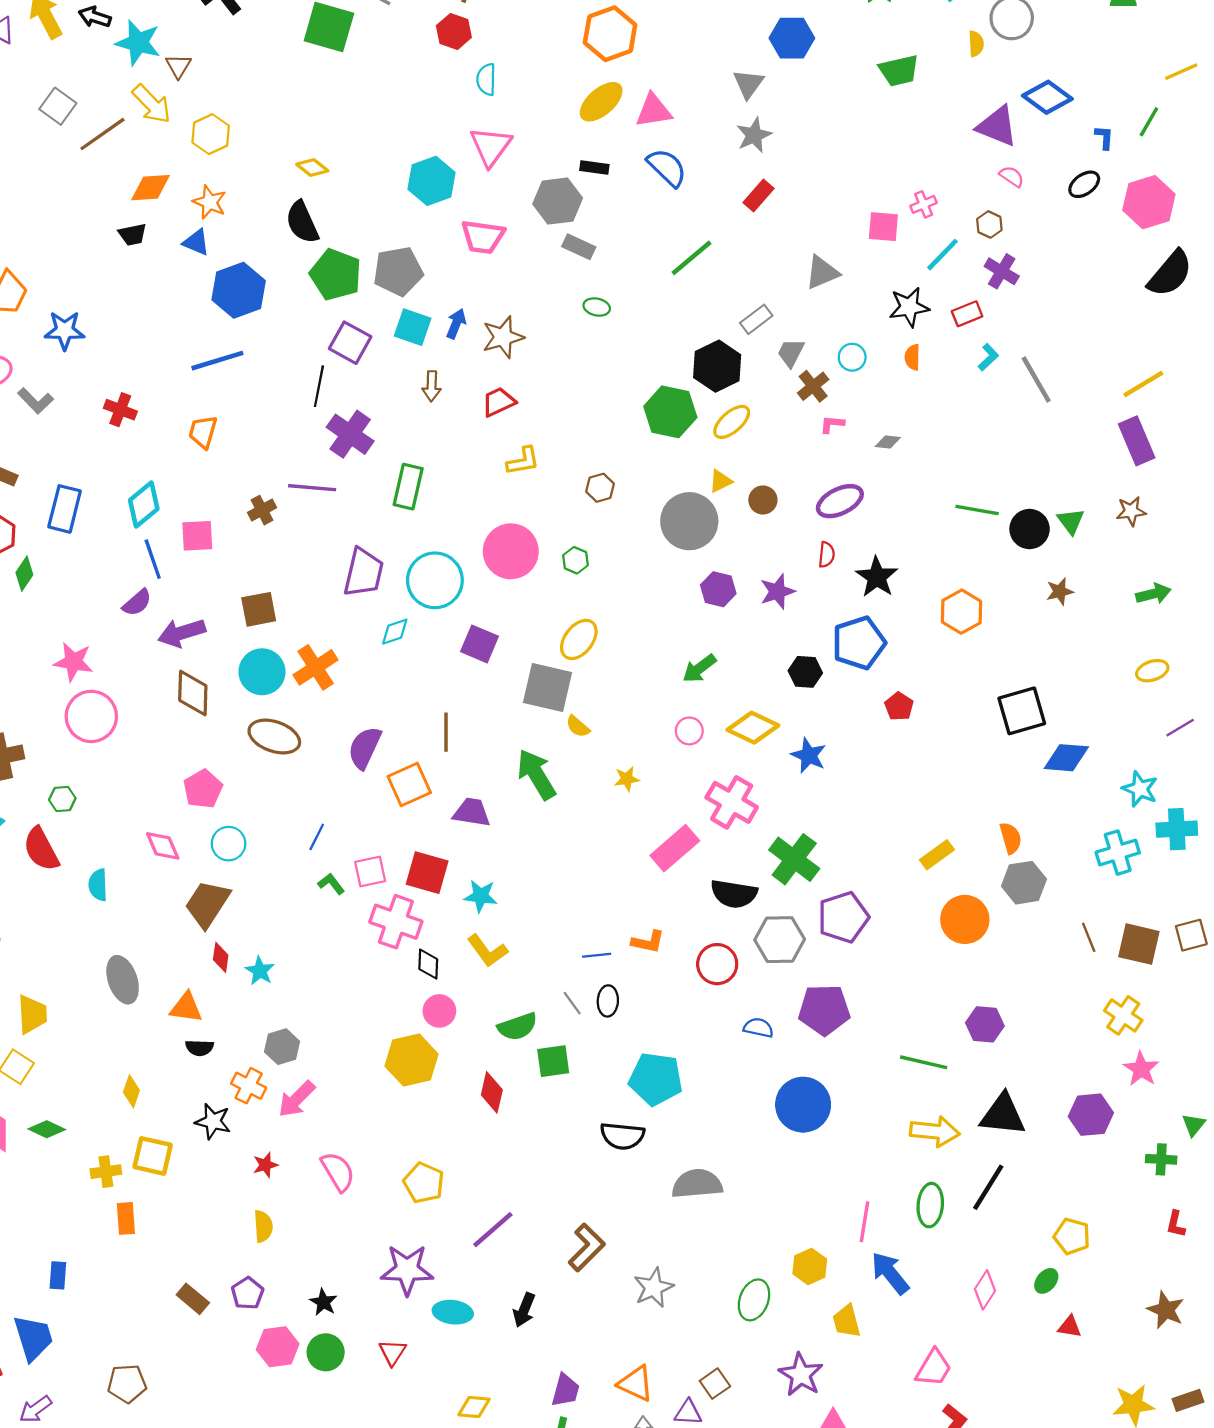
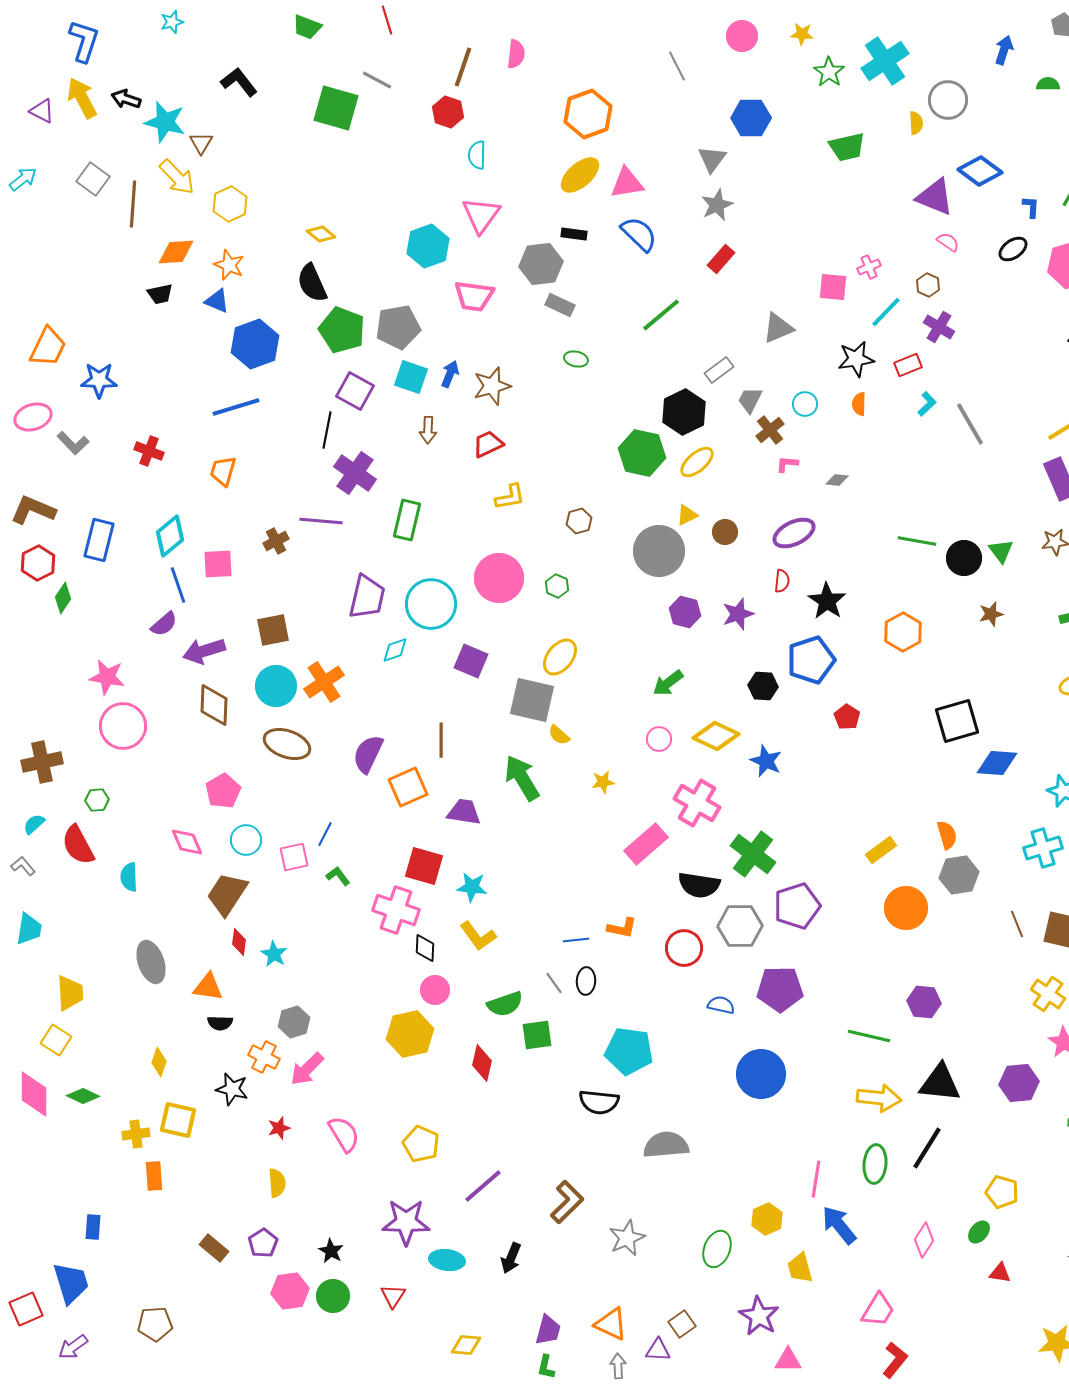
brown line: (102, 134) -> (133, 204), turned -51
pink square: (370, 872) -> (294, 857), moved

